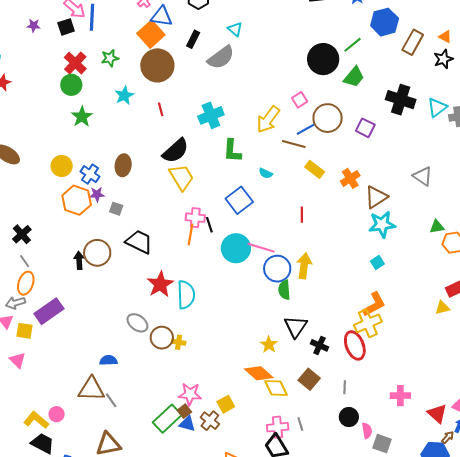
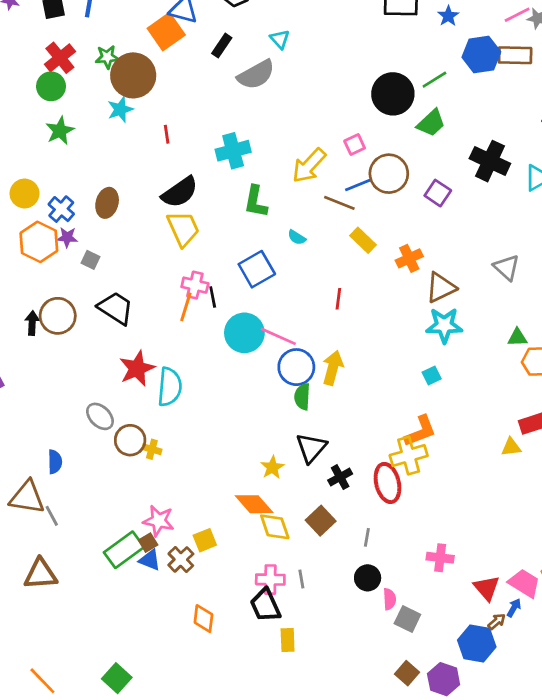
brown rectangle: (413, 42) -> (515, 55), moved, turned 55
brown circle: (157, 65) -> (133, 75), moved
black cross: (319, 345) -> (340, 477), turned 30
blue semicircle: (108, 360) -> (55, 462), turned 84

